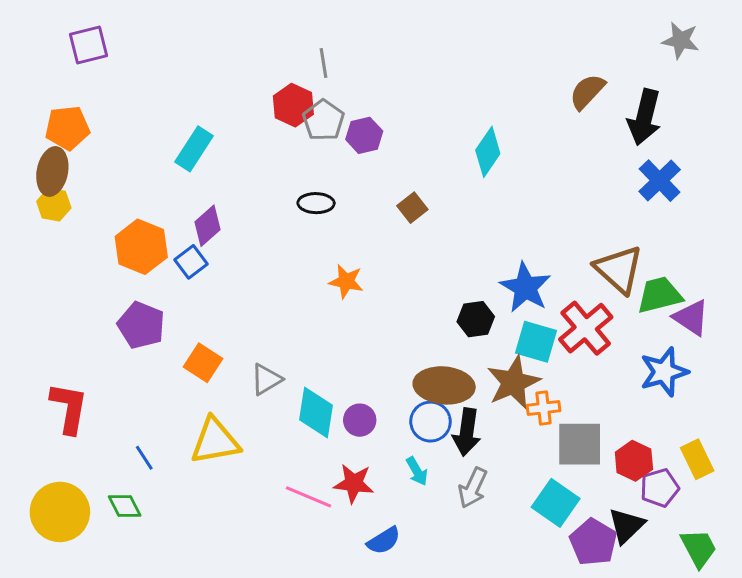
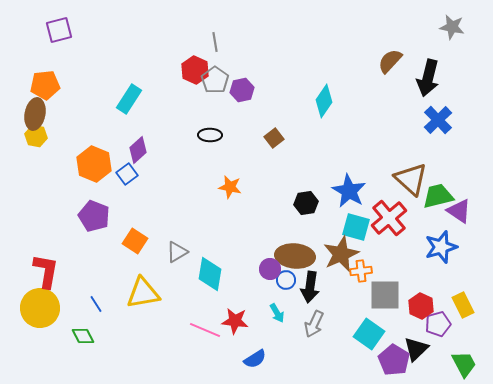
black hexagon: (476, 319) -> (306, 203), moved
purple circle: (360, 420) -> (270, 269), moved
blue circle: (431, 422) -> (286, 280), size x0.7
yellow circle: (60, 512) -> (40, 308), moved

